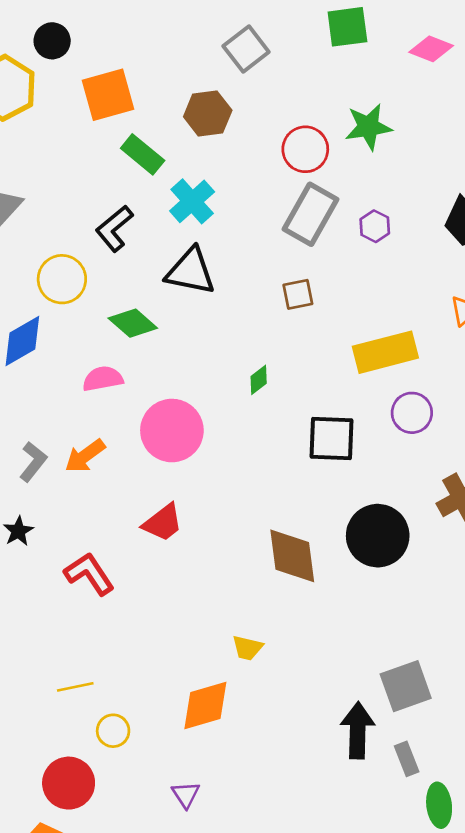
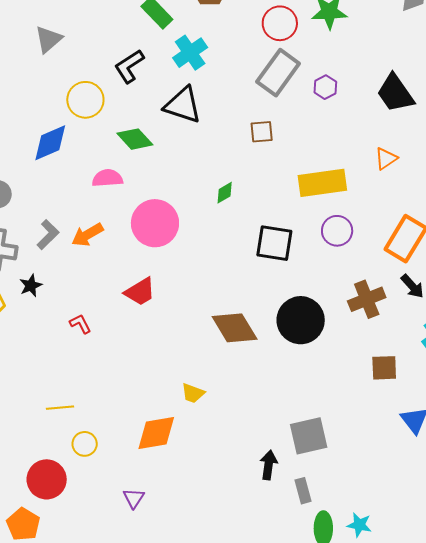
brown diamond: (292, 556) -> (235, 328), turned -30
red L-shape: (89, 574) -> (80, 324), size x0.6
black arrow: (358, 730) -> (269, 465), size x0.7

